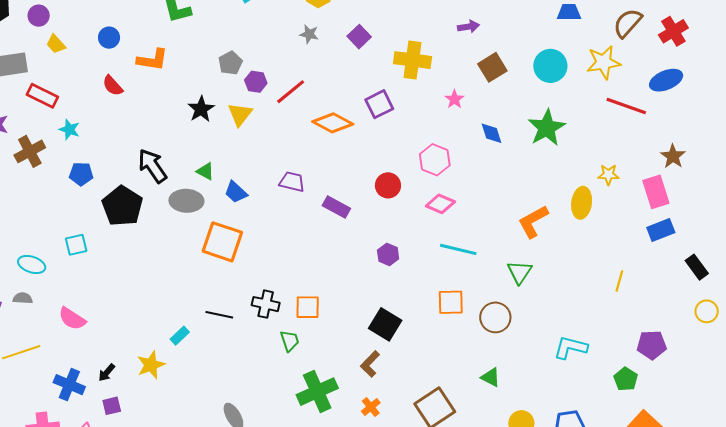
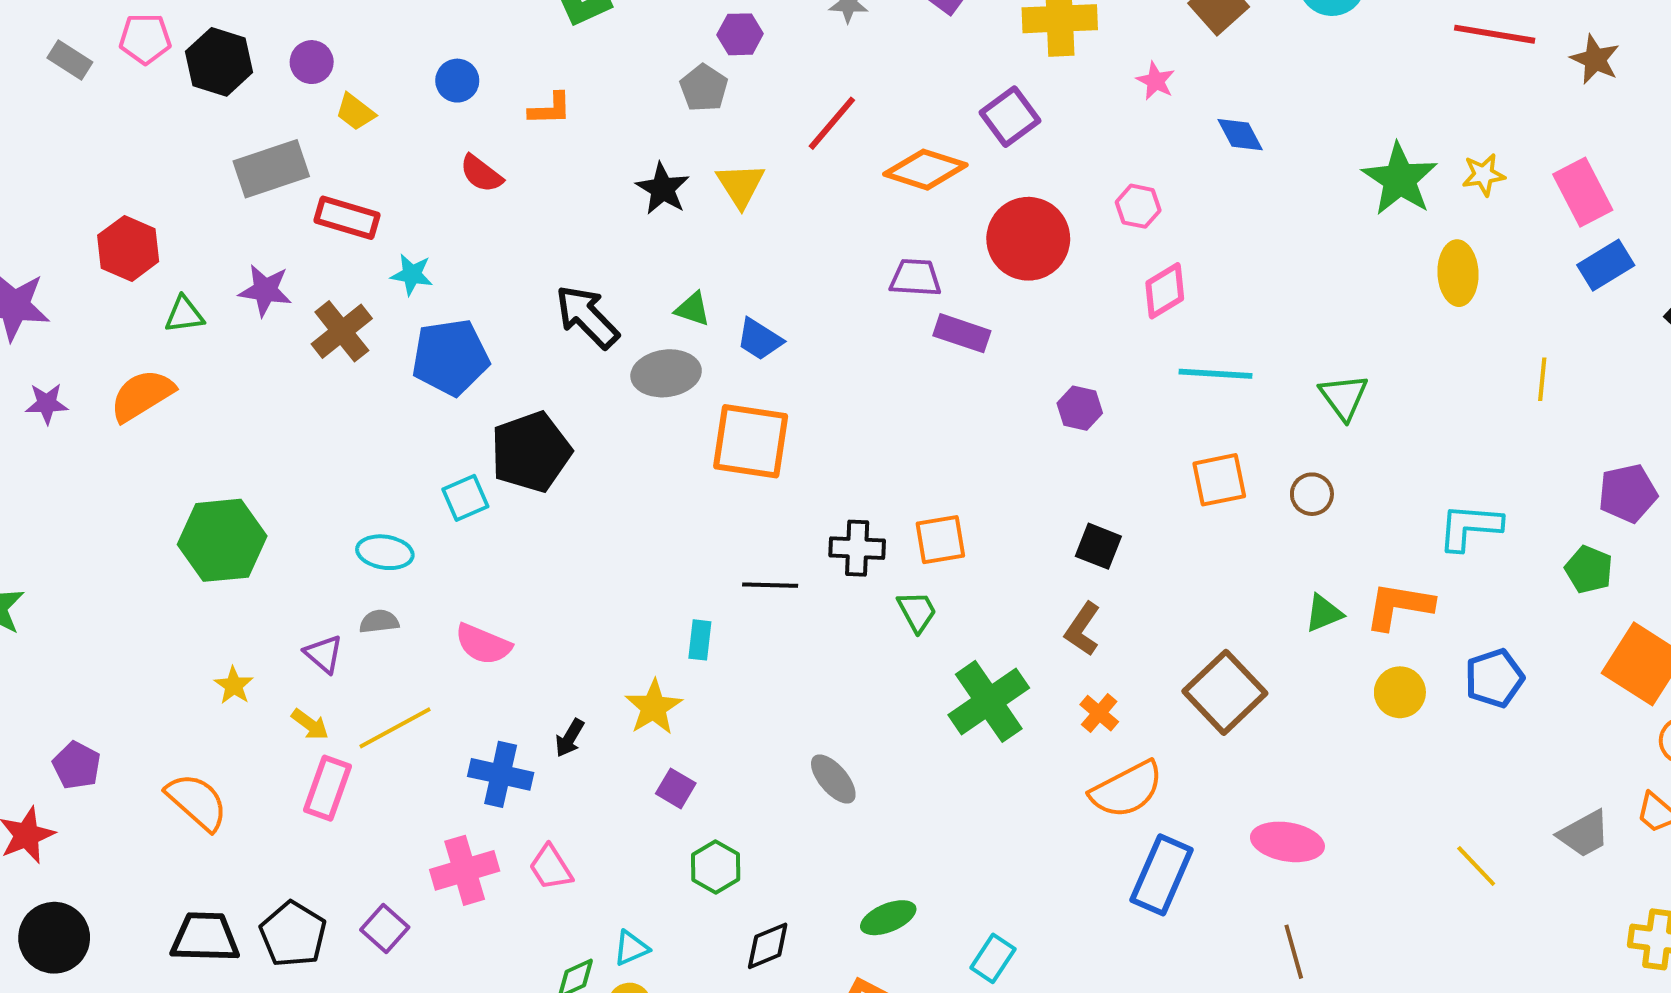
orange L-shape: (152, 60) -> (550, 109), size x0.7
purple hexagon: (256, 82) -> (740, 34), moved
green star: (547, 128) -> (1400, 179), moved
brown star: (673, 156) -> (1595, 59), moved
pink hexagon: (435, 160) -> (1138, 206), size x0.7
blue pentagon: (81, 174) -> (450, 357), size x1.6
purple trapezoid: (292, 182) -> (915, 278), moved
red circle: (388, 185) -> (1028, 239), moved, size x1.6
yellow ellipse: (582, 203) -> (1458, 273), moved
pink diamond: (440, 204) -> (1165, 291), turned -44
black pentagon: (122, 206) -> (531, 452), moved, turned 30
orange L-shape: (533, 221) -> (1399, 606), moved, turned 48
brown circle: (495, 317) -> (1312, 494), size x0.7
black square: (385, 324) -> (1098, 546), size x0.7
cyan rectangle: (180, 336) -> (700, 640), turned -30
green triangle: (491, 377) -> (1324, 613), turned -40
purple square: (112, 406) -> (676, 788), moved, turned -36

